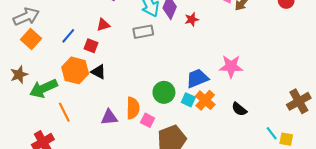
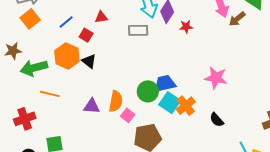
blue trapezoid: (197, 78) -> (165, 84), moved
cyan square: (188, 100) -> (170, 103), size x1.5
orange line: (64, 112) -> (50, 94), turned -60

